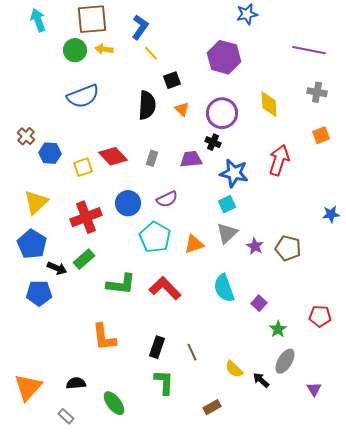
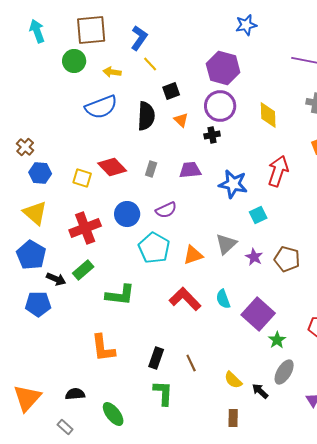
yellow arrow: (104, 49) -> (112, 72), moved
blue semicircle: (83, 96) -> (101, 107), moved
purple circle: (222, 113) -> (220, 106), moved
black cross: (213, 142) -> (212, 135), moved, turned -35
blue hexagon: (50, 153) -> (40, 173), moved
yellow square: (83, 167) -> (82, 178), turned 36
yellow triangle: (36, 202) -> (35, 213), turned -36
cyan square: (227, 204) -> (258, 215), moved
red L-shape: (165, 288) -> (185, 299), moved
cyan semicircle: (224, 288) -> (223, 299), size x0.7
purple square: (259, 303) -> (258, 314), size x2.0
brown rectangle: (212, 407) -> (233, 418), moved, turned -60

